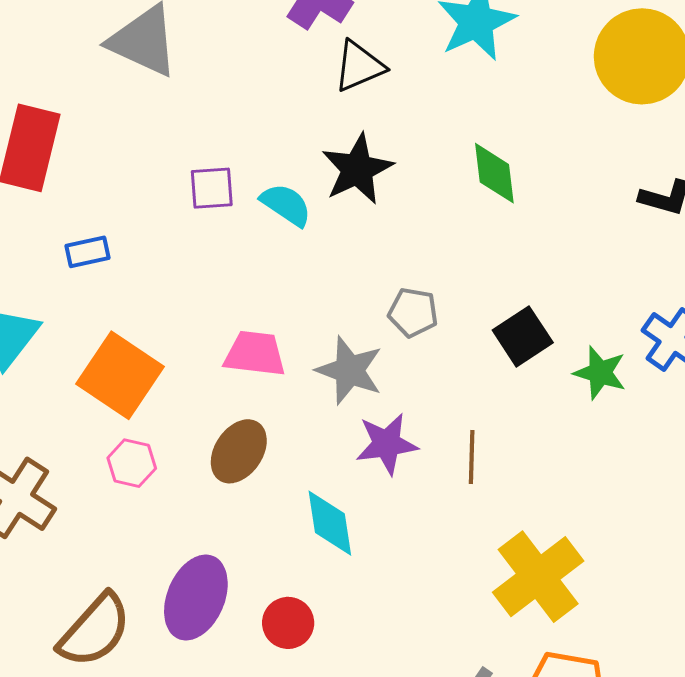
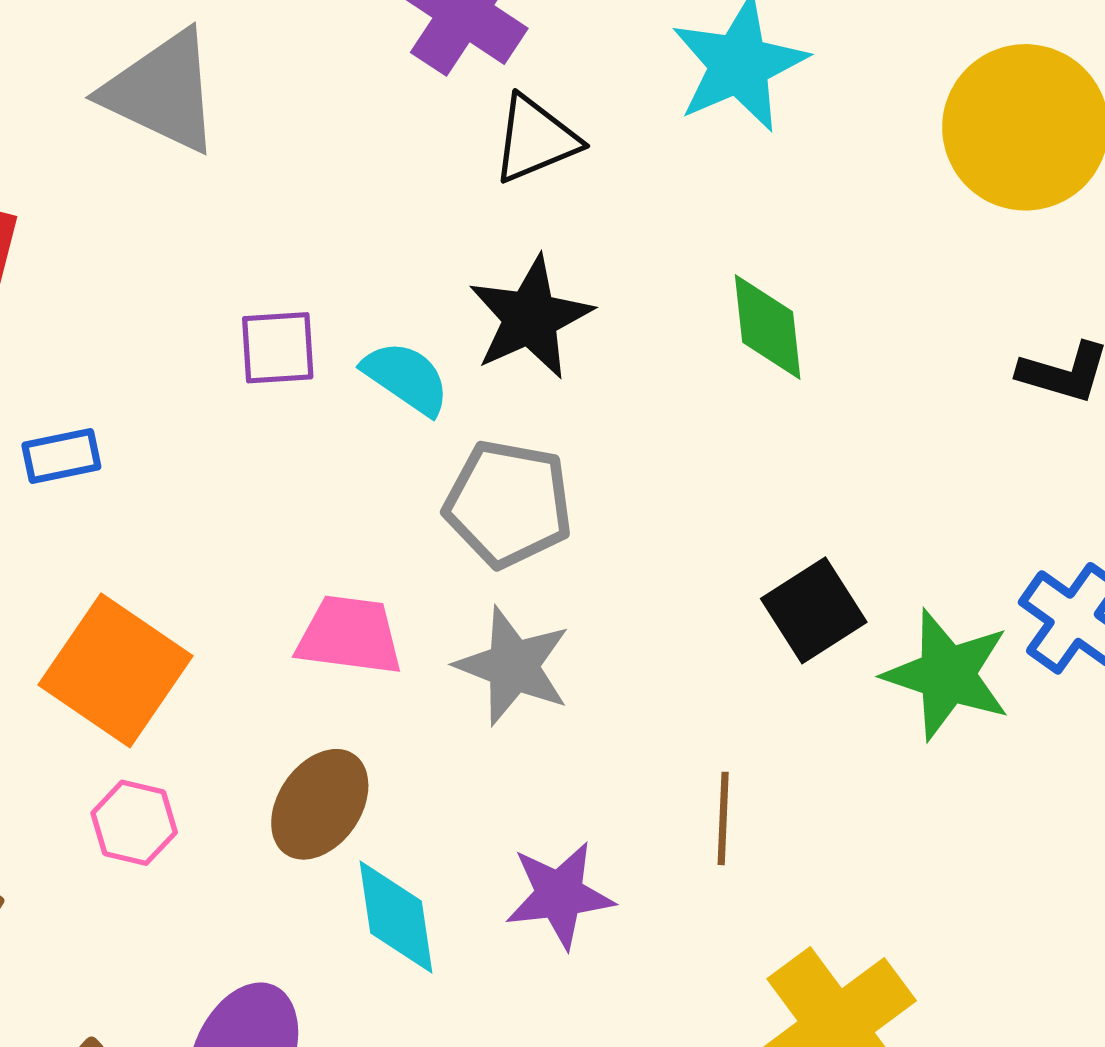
gray pentagon: (413, 312) -> (508, 504), moved, size x1.5
green star: (600, 373) -> (947, 675), size x1.4
purple star: (387, 444) -> (559, 895), moved
cyan diamond: (330, 523) -> (396, 917), moved

